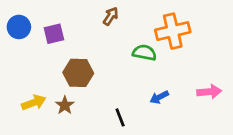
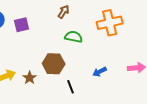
green semicircle: (144, 53) -> (74, 37), moved
brown hexagon: (78, 73) -> (54, 64), moved

